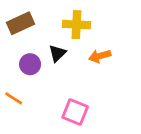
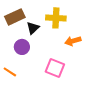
black triangle: (57, 53) -> (33, 28), moved
pink square: (75, 112) -> (55, 68), moved

